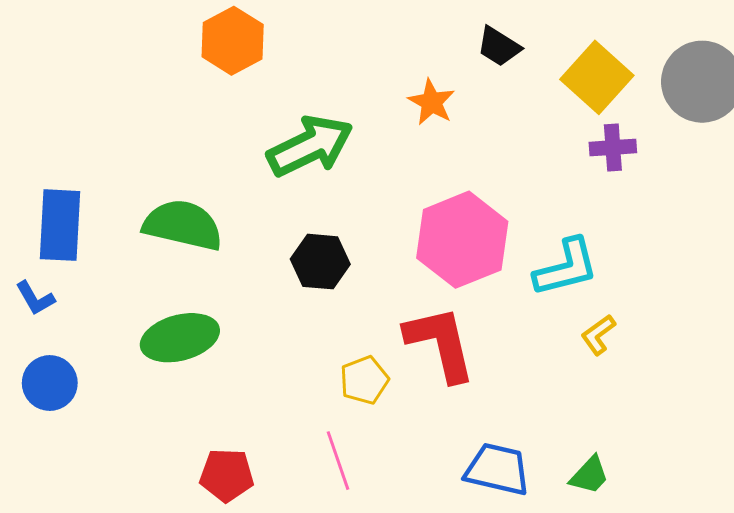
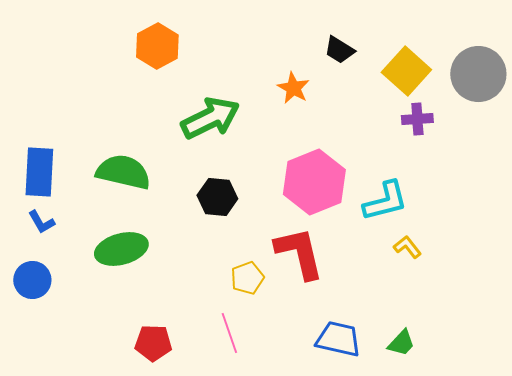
blue L-shape: (35, 298) -> (41, 222), moved
yellow L-shape: (598, 335) -> (407, 247), turned 88

